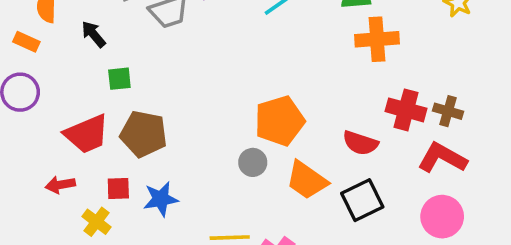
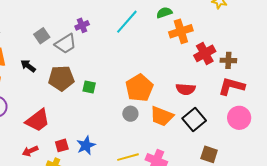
green square: (119, 79) -> (89, 87), moved, turned 32
red cross: (406, 110) -> (205, 53), moved, turned -30
brown pentagon: (144, 134) -> (61, 78), moved

